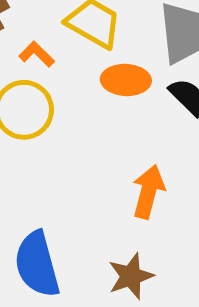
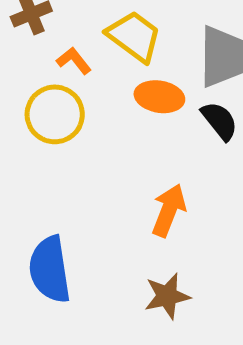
brown star: (131, 276) -> (167, 296), moved

